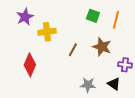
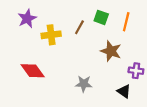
brown line: (73, 50) -> (79, 27), moved
red diamond: (30, 65) -> (33, 71), turned -60
gray star: (88, 85) -> (84, 84), moved

